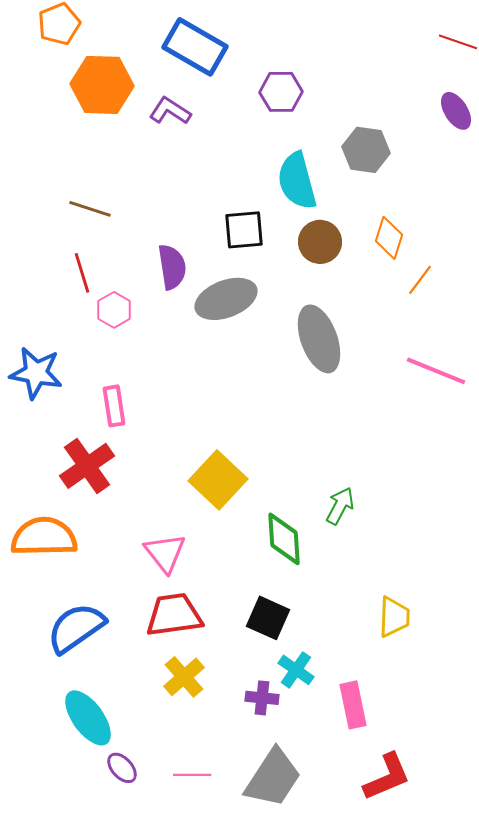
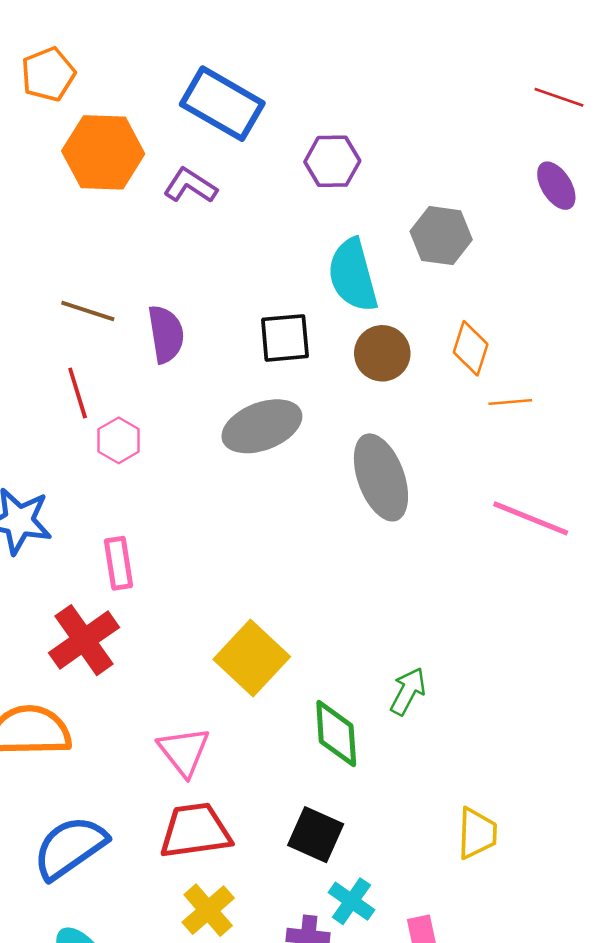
purple semicircle: (172, 267) -> (166, 334), moved
orange line: (420, 280) -> (510, 402), turned 48

